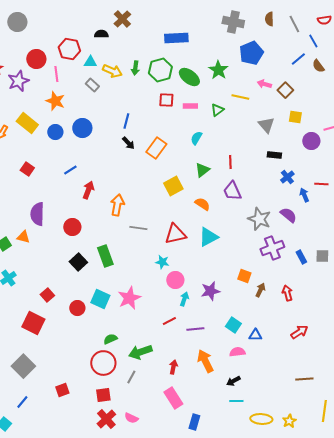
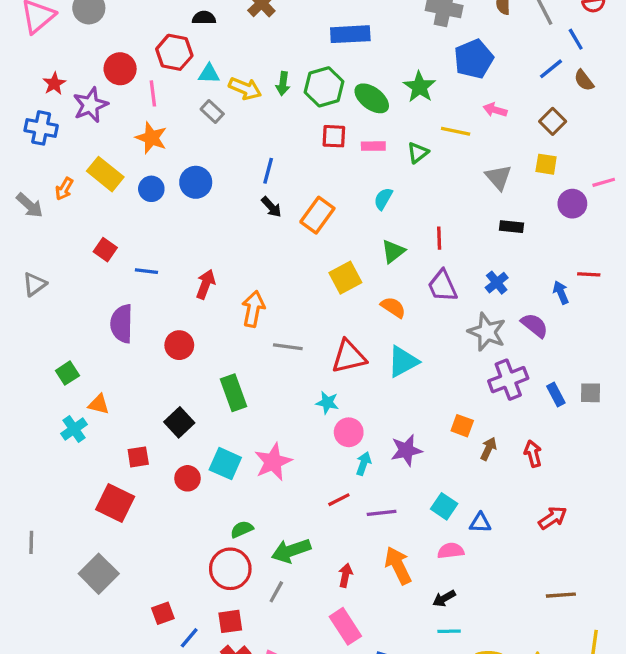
black semicircle: (101, 34) -> (204, 18), moved
brown square: (285, 90) -> (553, 121), moved
blue line: (70, 170) -> (146, 271), moved, turned 40
blue cross: (287, 177) -> (497, 283), moved
orange triangle: (23, 237) -> (99, 404), moved
black square: (78, 262) -> (179, 422), moved
red square: (47, 295) -> (138, 457), turned 32
blue line: (22, 402) -> (189, 638), moved

